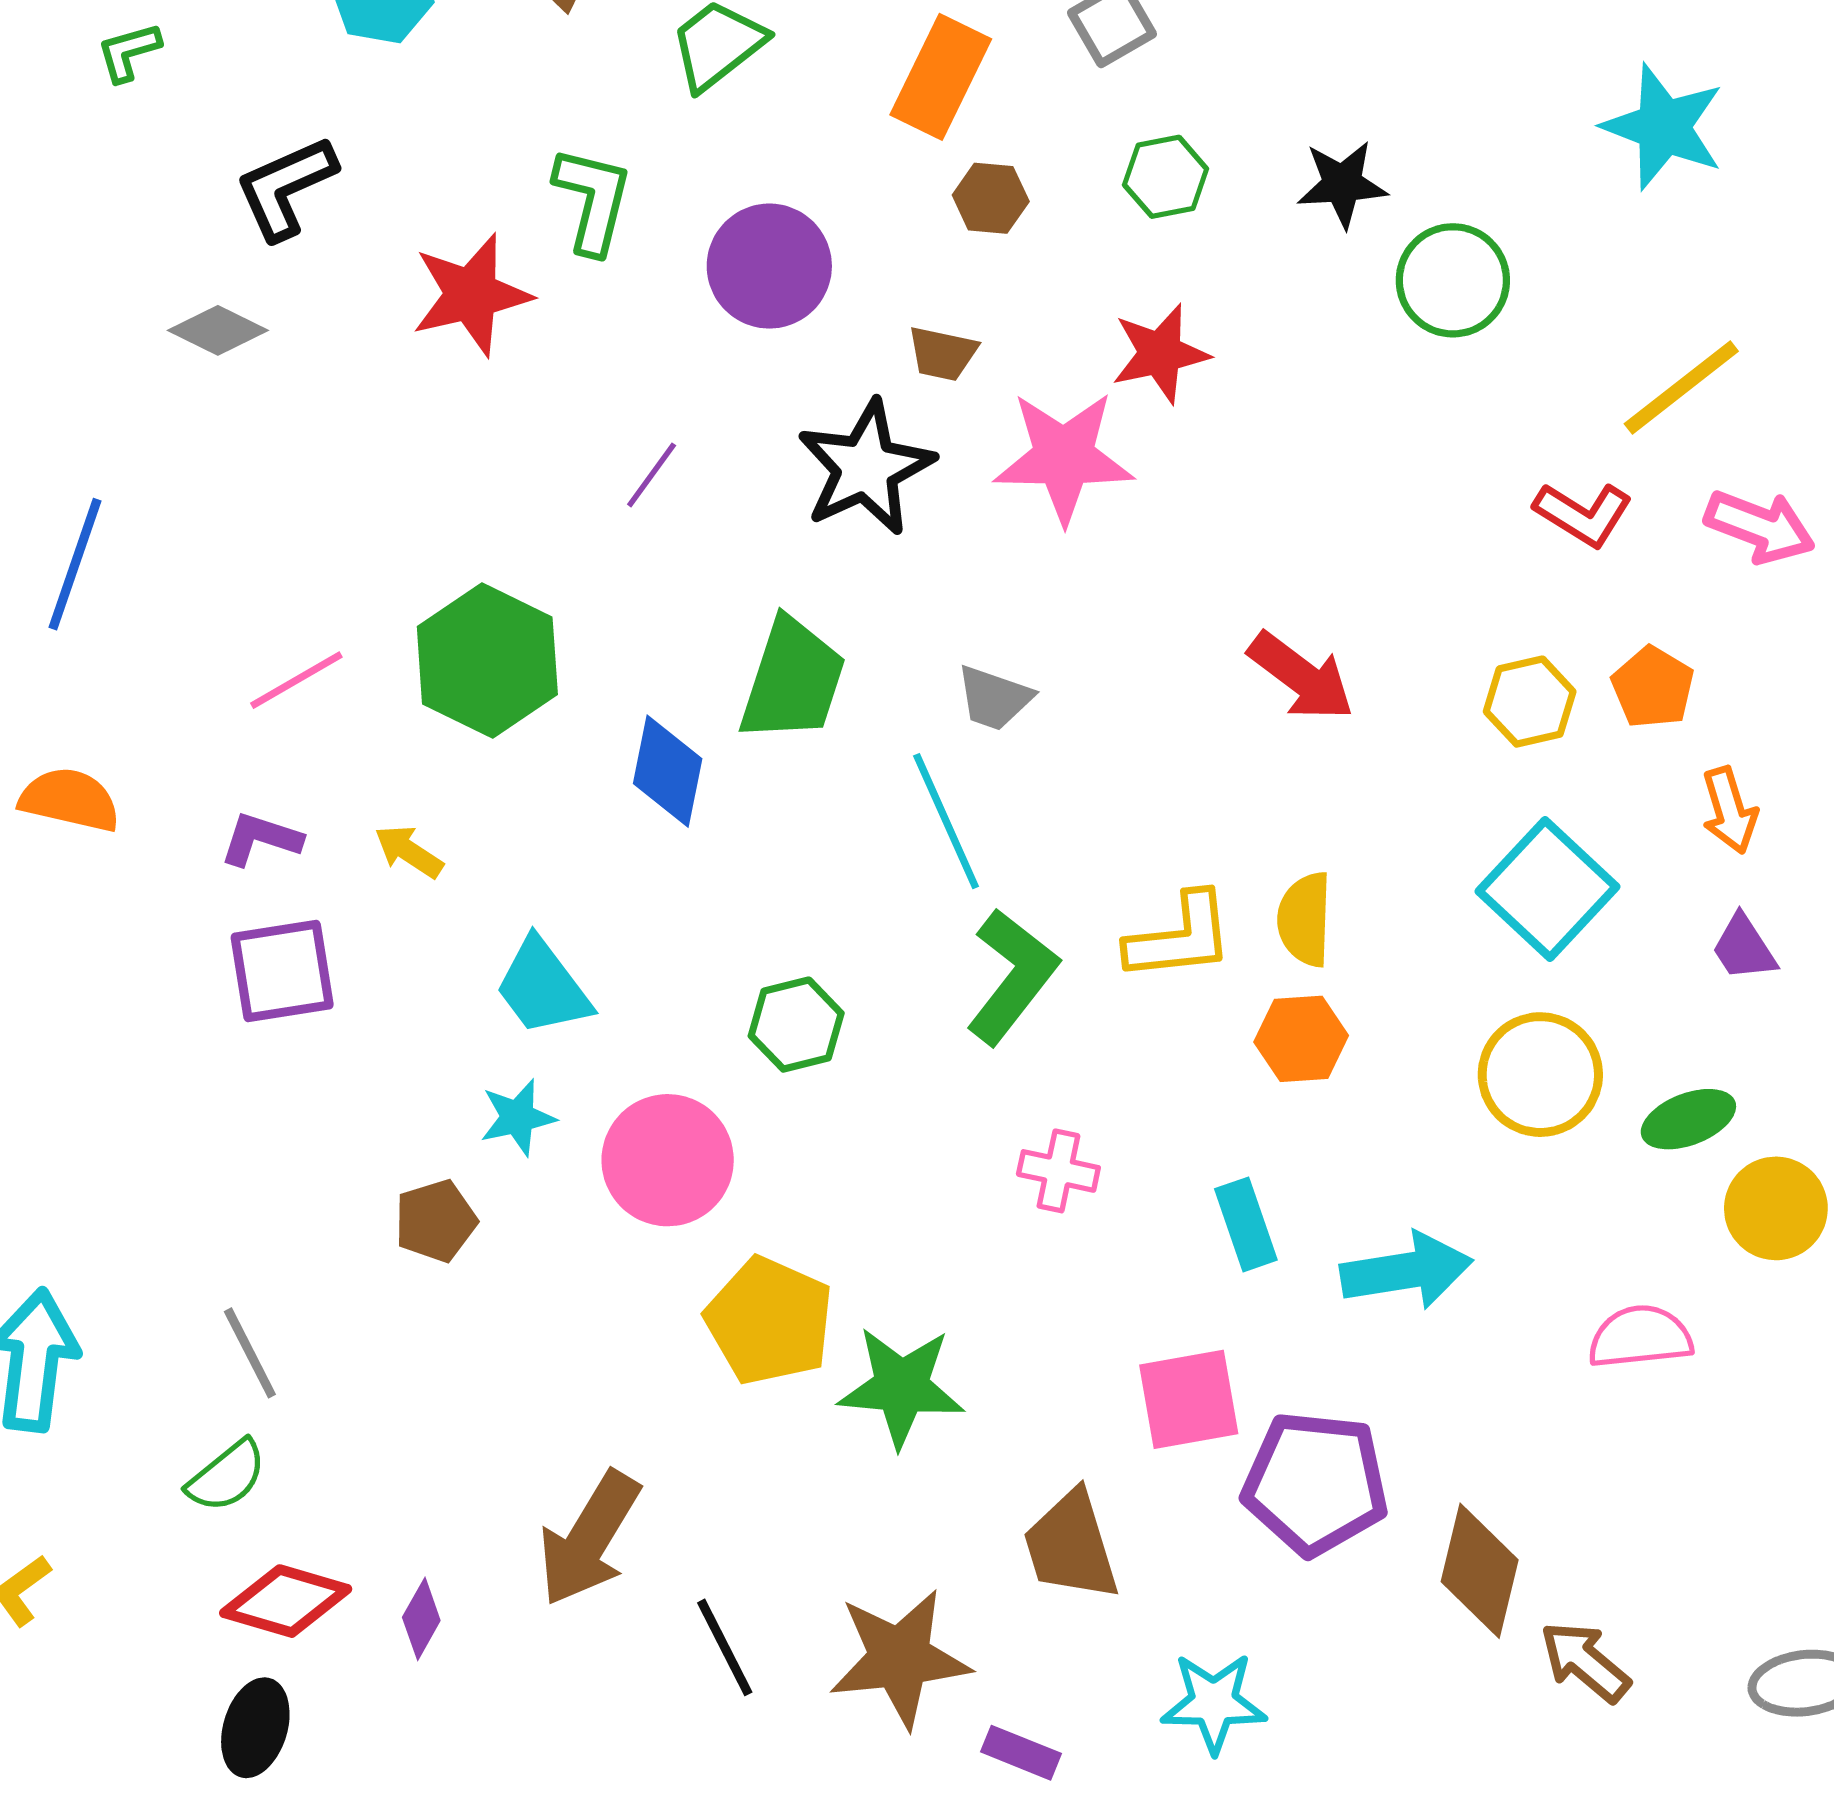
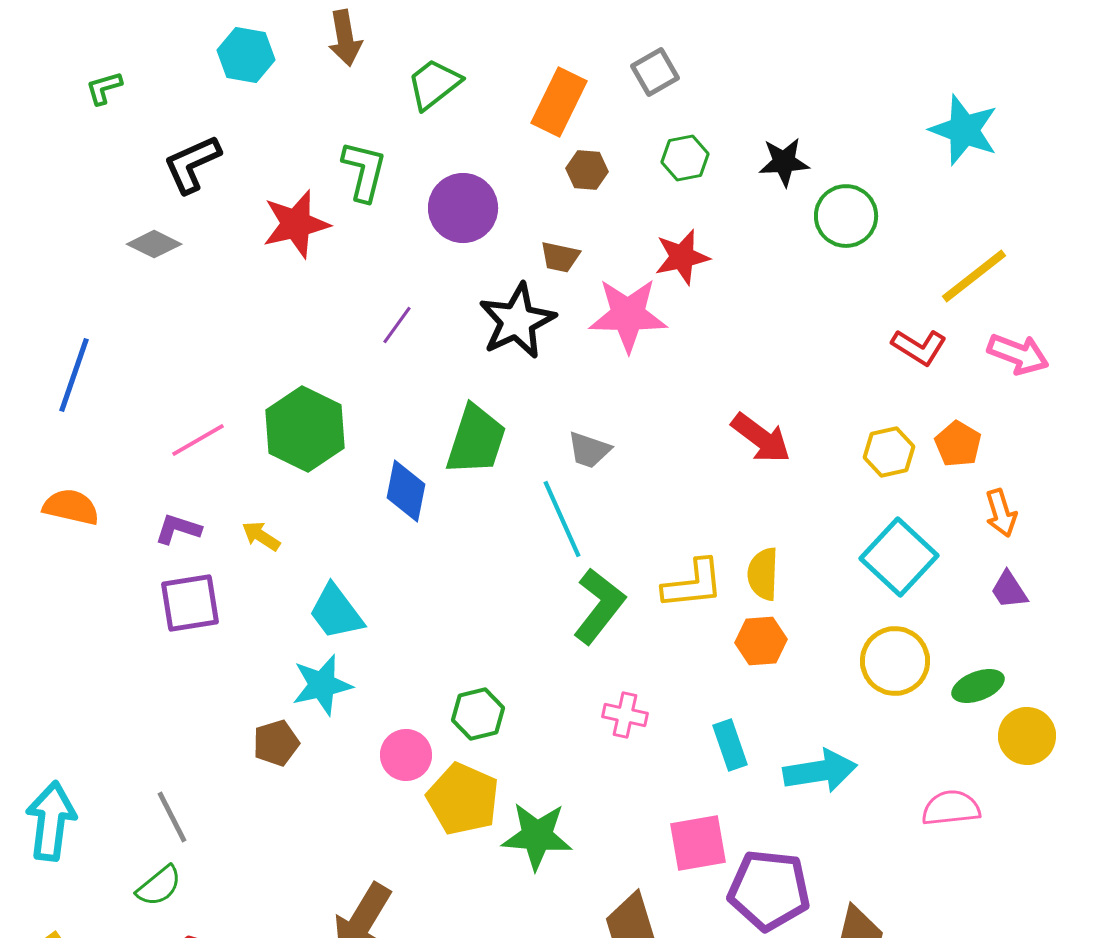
green hexagon: (796, 1025) -> (478, 714), moved
cyan star: (518, 1117) -> (322, 685), size x1.4
pink circle: (668, 1160) -> (406, 755), moved, size x0.7

